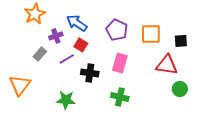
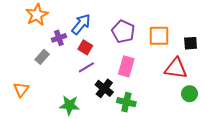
blue arrow: (77, 23) -> (81, 24), turned 95
purple line: (67, 59) -> (86, 67), moved
black cross: (90, 73) -> (104, 88), moved, turned 30
orange triangle: (20, 85) -> (21, 89), size x0.7

